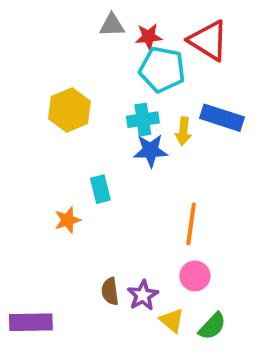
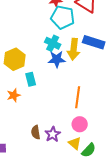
yellow hexagon: (69, 110) -> (15, 59), moved
cyan cross: (143, 120) -> (53, 43), turned 35
yellow arrow: (183, 131) -> (74, 49), size x1.5
yellow triangle: (172, 320) -> (75, 143), moved

